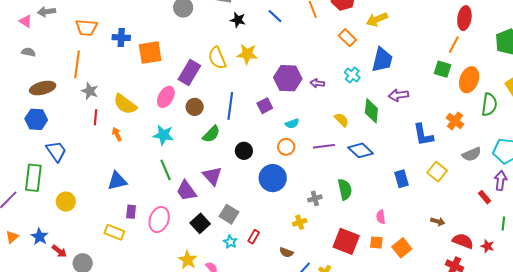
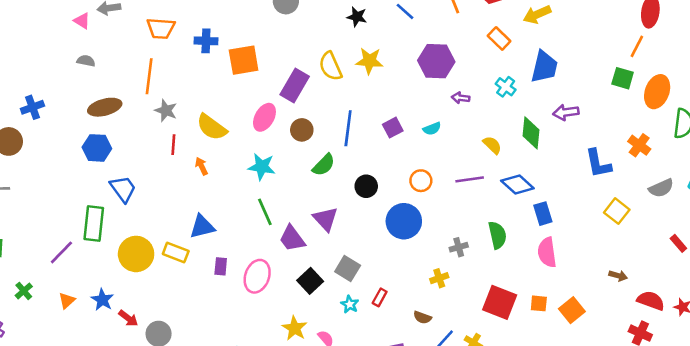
purple hexagon: (288, 78) -> (436, 61), moved
cyan semicircle: (292, 124) -> (432, 129), moved
blue rectangle: (401, 179) -> (543, 214), moved
yellow circle: (66, 202) -> (136, 254), size x1.4
pink semicircle: (381, 217) -> (547, 252), moved, size x1.6
yellow rectangle: (114, 232) -> (176, 253), moved

